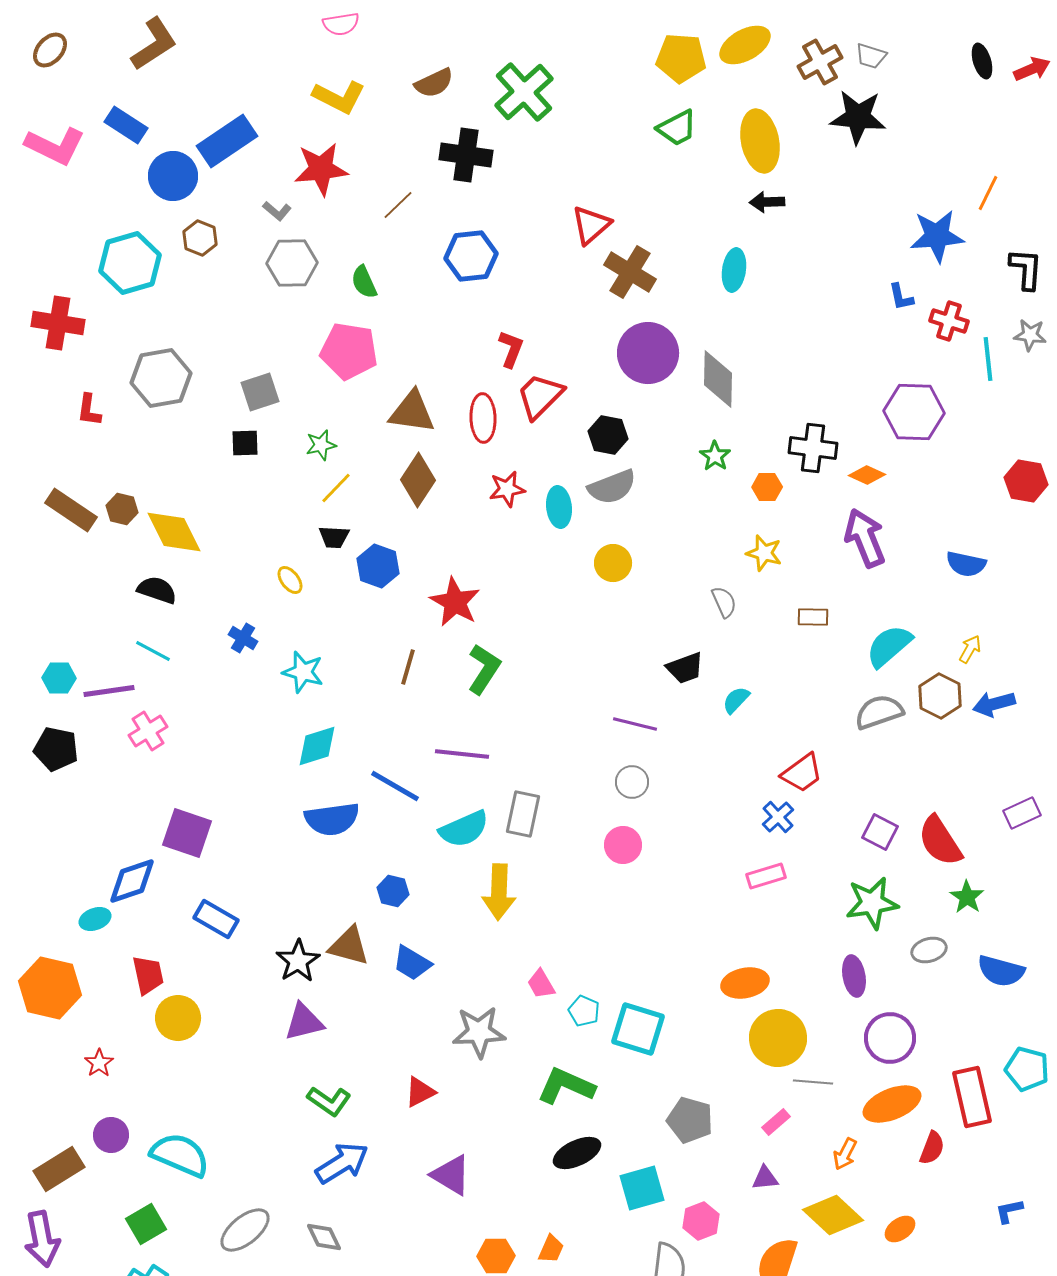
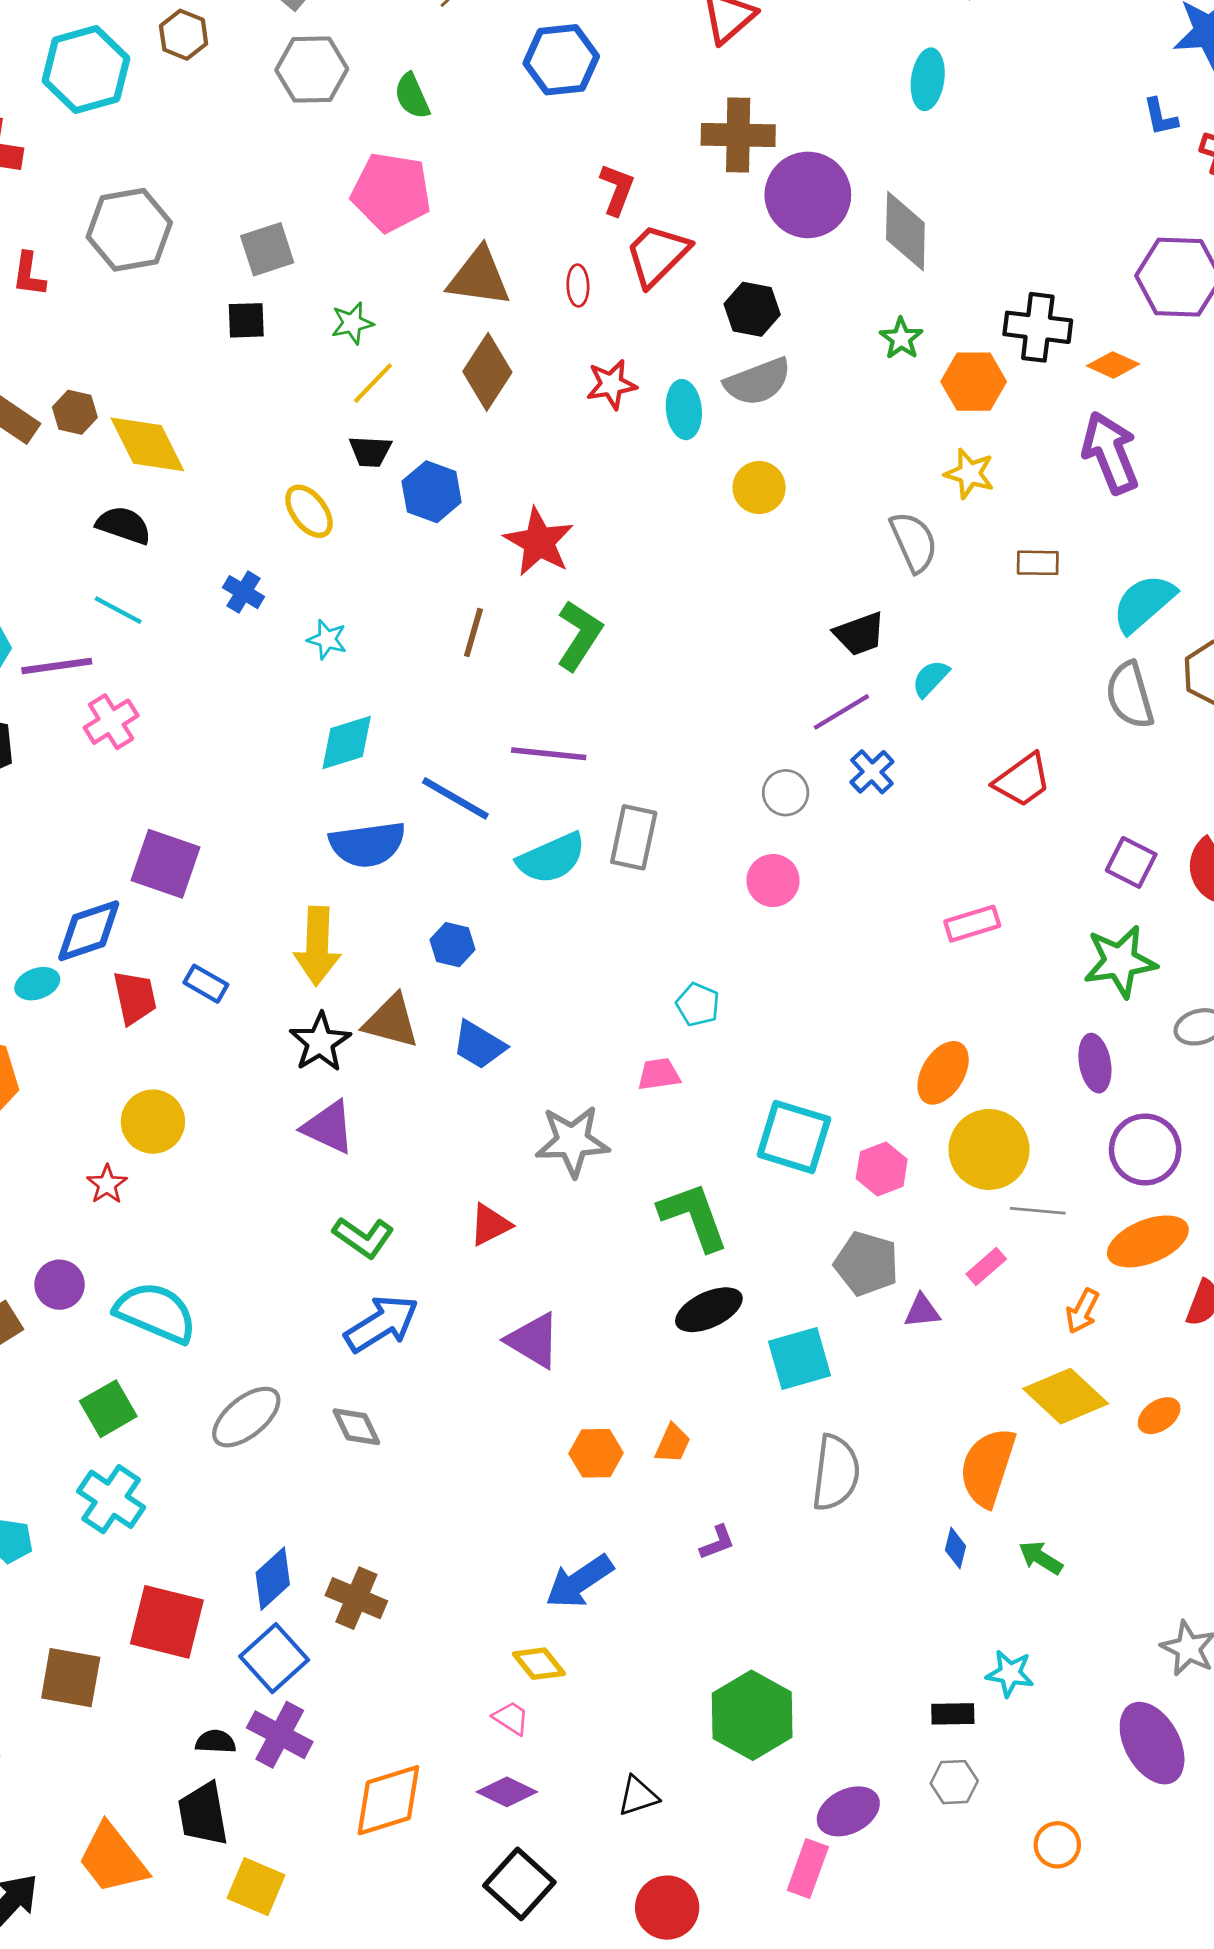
brown cross: (630, 272) -> (738, 135), moved, turned -30
red ellipse: (483, 418) -> (578, 285), size x0.6
orange hexagon: (767, 487) -> (974, 382), size x1.5
yellow ellipse: (290, 580) -> (309, 511), size x1.4
gray semicircle: (724, 602) -> (914, 542), size x1.4
cyan star: (303, 672) -> (327, 639), size x0.7
gray semicircle: (879, 712) -> (1130, 695), turned -87
purple line: (635, 724) -> (841, 712), moved, turned -45
blue cross: (778, 817) -> (872, 772), moved
yellow arrow: (499, 892) -> (317, 946), moved
blue rectangle: (216, 919) -> (206, 984), size x0.7
red trapezoid: (148, 975) -> (135, 998), moved
orange ellipse: (745, 983) -> (943, 1073), turned -48
pink trapezoid: (541, 984) -> (659, 1074), turned 112
cyan pentagon: (584, 1011) -> (698, 1005), moved
purple triangle: (304, 1022) -> (328, 1127), turned 39
red star: (99, 1063) -> (107, 1184), moved
green L-shape: (566, 1086) -> (694, 1216), turned 46
purple triangle: (765, 1178) -> (922, 1311), moved
pink hexagon: (701, 1221) -> (882, 1169), moved

